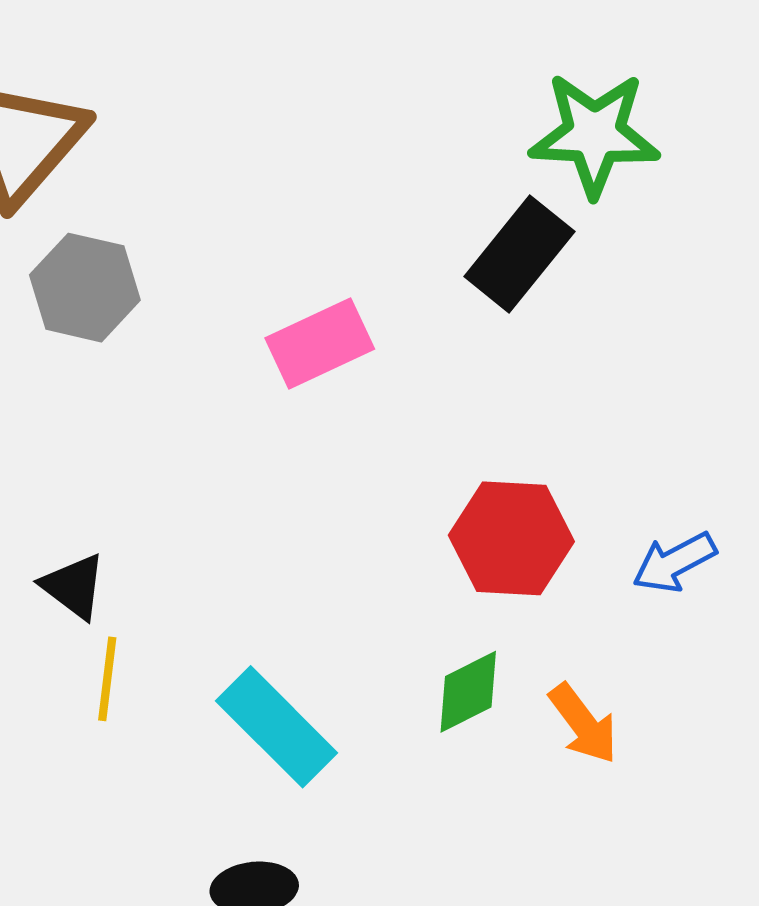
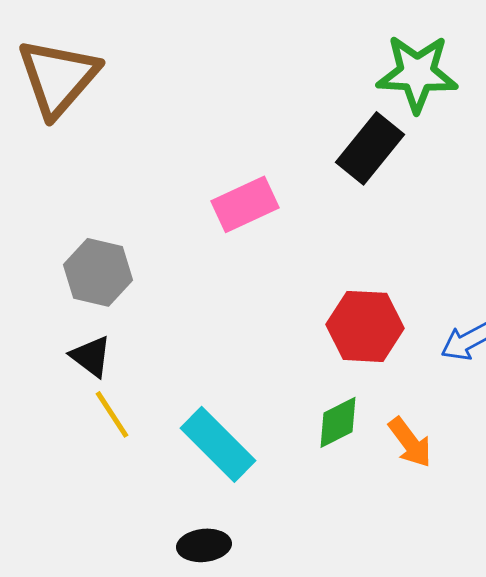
gray hexagon: (85, 288) -> (98, 272), moved
yellow line: (107, 679) -> (112, 414), turned -40

